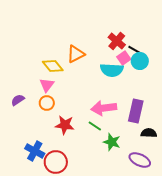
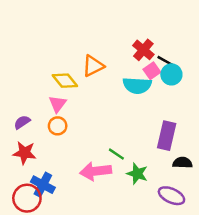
pink arrow: (104, 108) -> (96, 171), moved
red star: (65, 125) -> (24, 153), moved
red circle: (56, 162) -> (27, 198), moved

